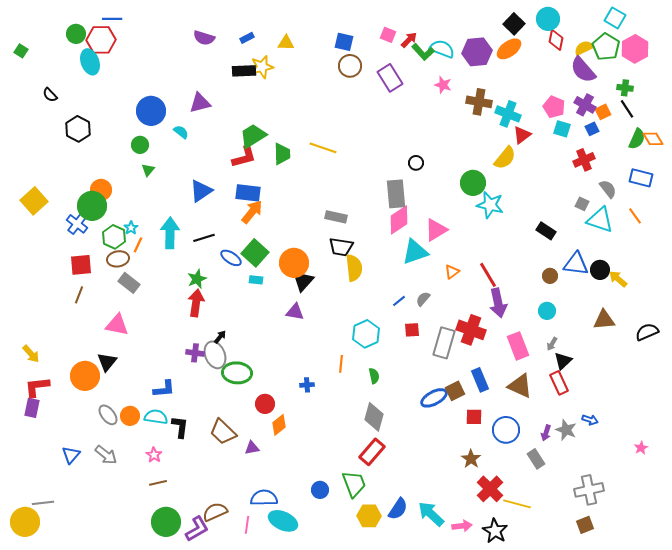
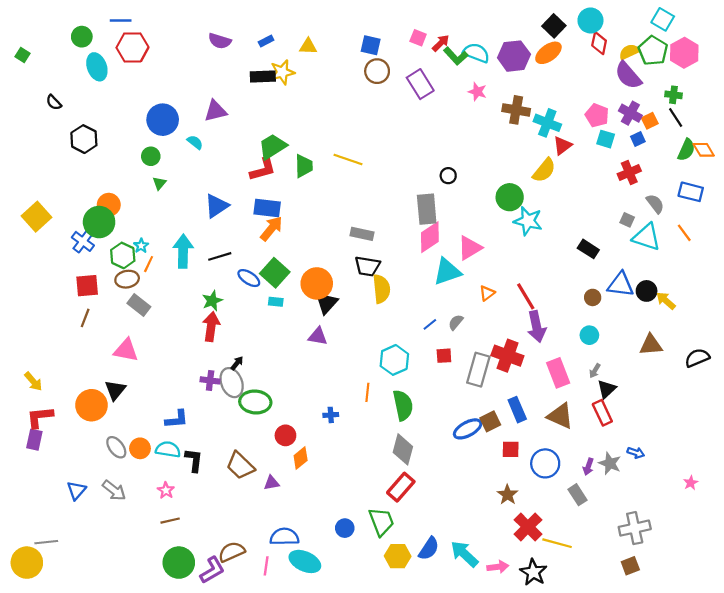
red hexagon: (101, 40) -> (132, 47), moved
green semicircle: (374, 376) -> (403, 405), size x1.8

